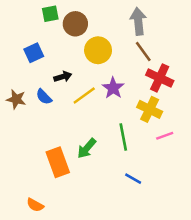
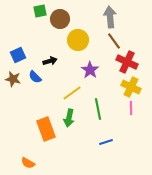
blue square: (34, 53) -> (18, 55), moved
yellow line: (84, 96) -> (72, 93), moved
yellow cross: (150, 109) -> (131, 87), moved
pink line: (165, 136) -> (131, 108), turned -72
green arrow: (87, 148) -> (69, 118), turned -30
blue line: (133, 179) -> (106, 142), turned -48

